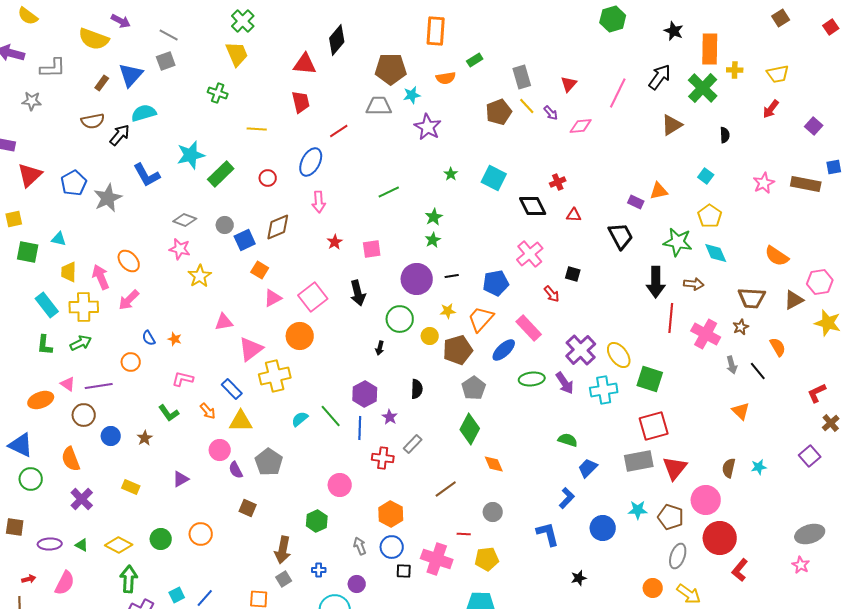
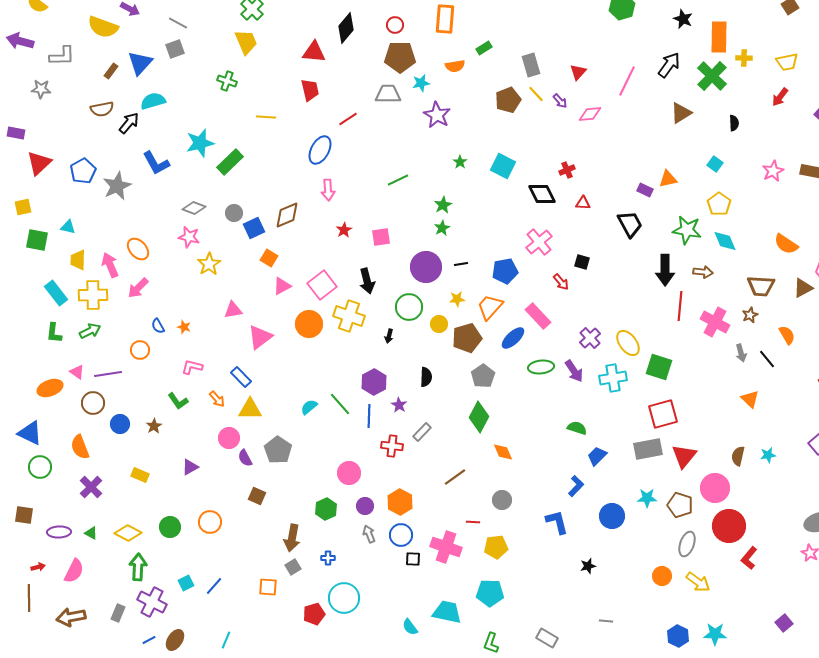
red circle: (268, 178) -> (395, 25), moved
purple cross: (581, 350) -> (590, 338), size x0.7
yellow cross: (275, 376) -> (349, 316), moved, turned 32
purple circle: (357, 584) -> (365, 506), moved

